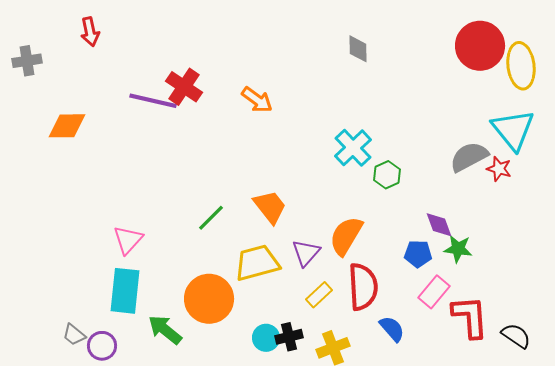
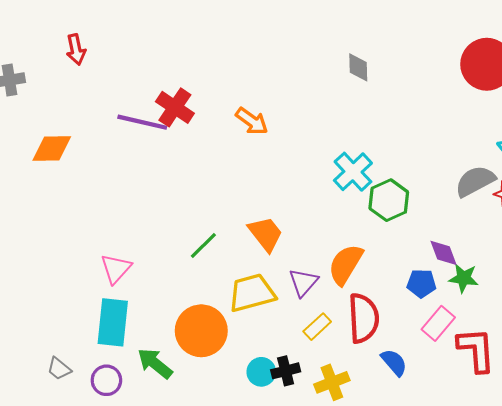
green hexagon: (387, 175) -> (389, 200), size x1.4
purple circle: (102, 346) -> (106, 380), moved

